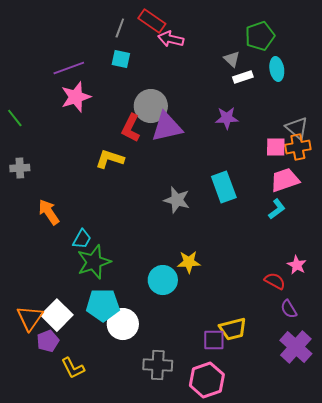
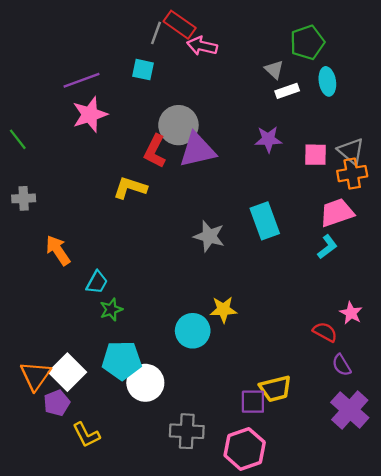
gray line: (120, 28) -> (156, 33), moved
pink square: (276, 147) -> (316, 155), moved
green star: (94, 262) -> (111, 309), size x0.6

